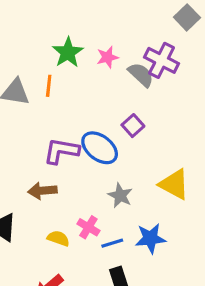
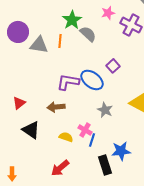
pink star: (108, 57) -> (108, 13), moved
gray semicircle: (141, 75) -> (88, 34), moved
blue star: (150, 238) -> (121, 151), moved
blue line: (112, 243) -> (92, 140), moved, turned -56

